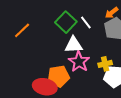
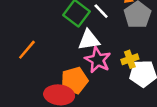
orange line: (22, 30) -> (27, 50), moved

